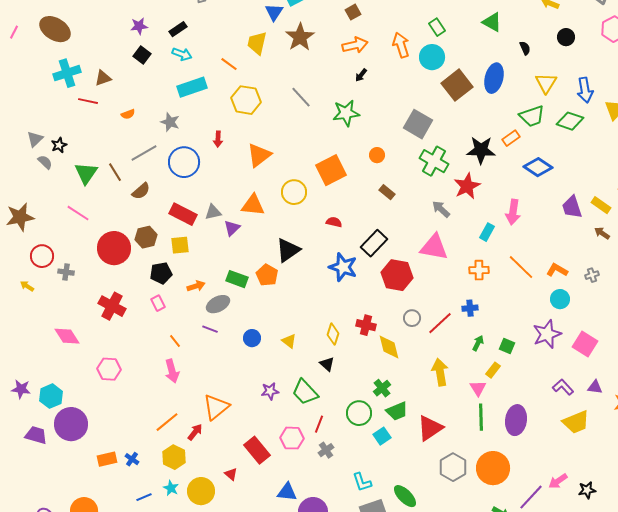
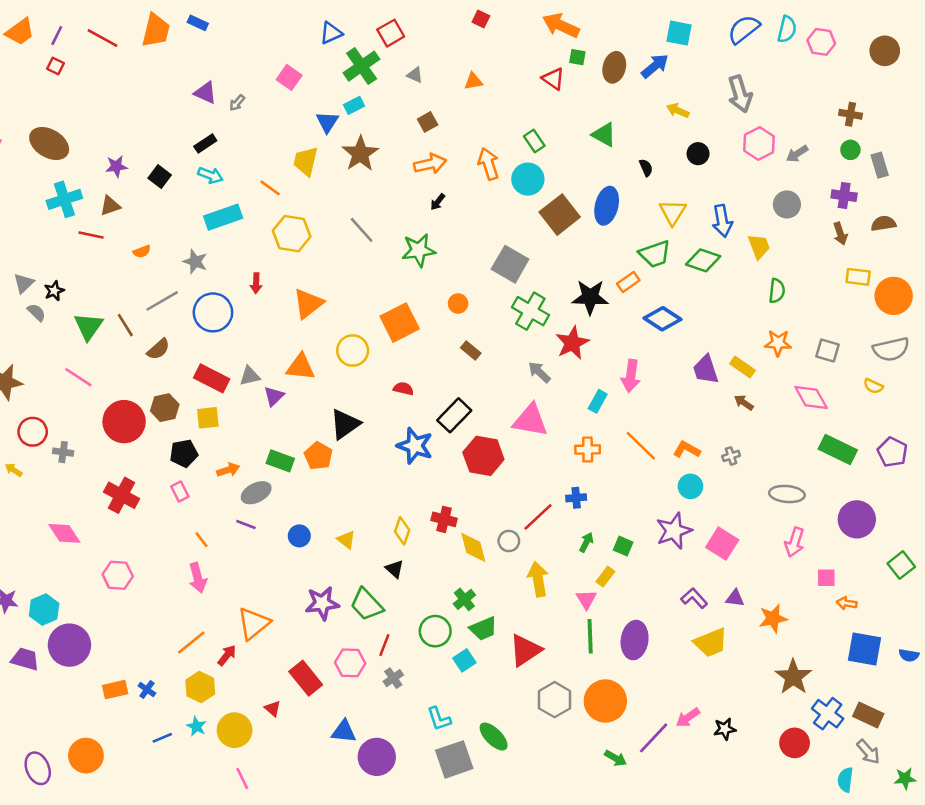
purple star: (139, 26) -> (116, 166), moved
gray circle: (412, 318) -> (509, 541), moved
purple star: (270, 391) -> (322, 603), size x1.5

